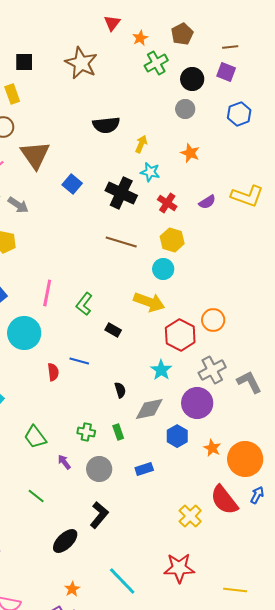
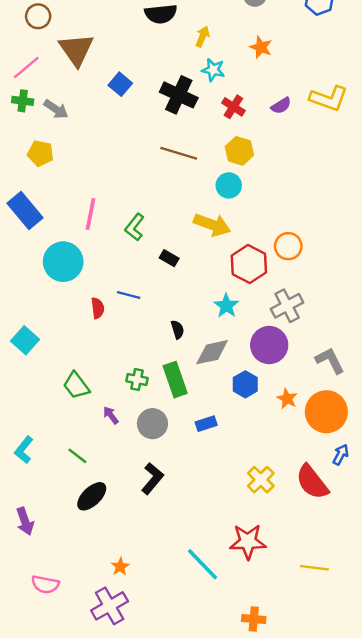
gray L-shape: (249, 382) -> (330, 361), moved
green rectangle: (118, 432) -> (175, 380), size x1.8
red semicircle: (224, 500) -> (312, 482), moved
black ellipse: (65, 541) -> (92, 496), moved
cyan line: (122, 581) -> (202, 564), moved

